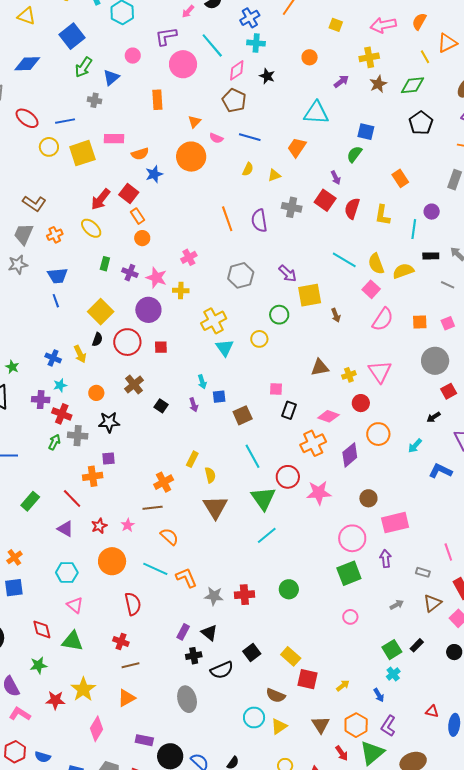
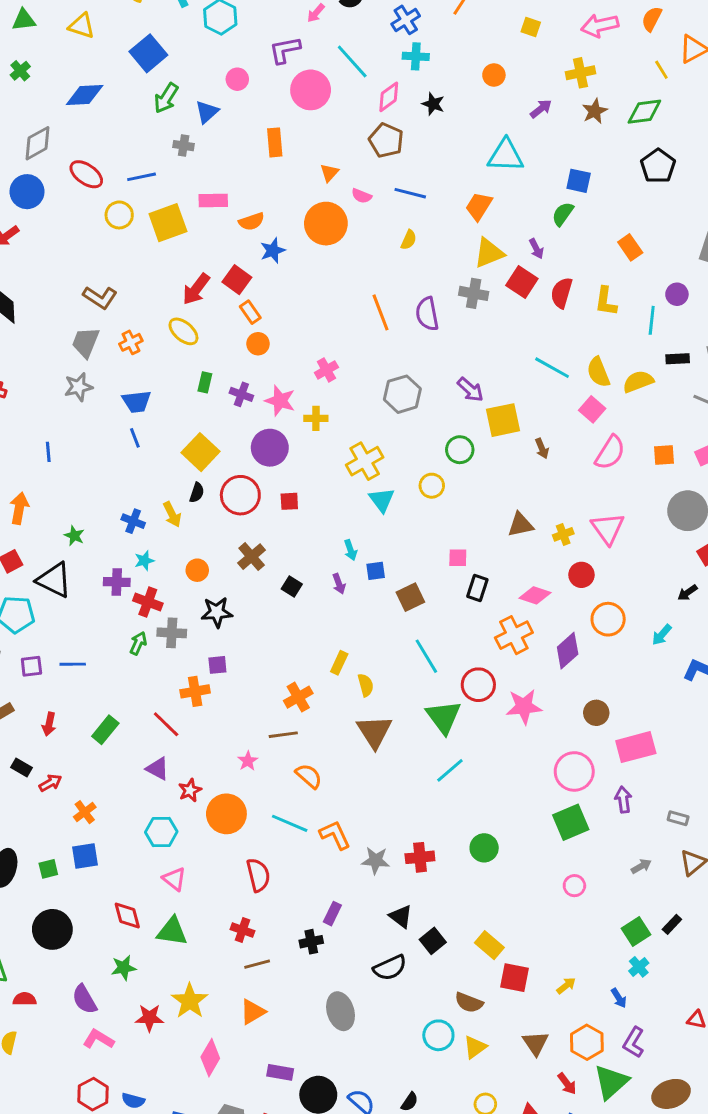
yellow triangle: (274, 175) -> (489, 253), moved, size x1.6
red star: (99, 526) -> (190, 790), moved
black triangle: (209, 633) -> (401, 916), moved
black cross: (194, 656) -> (311, 942), moved

